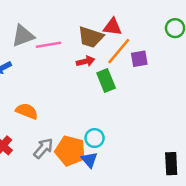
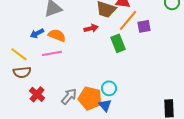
pink line: (49, 45) -> (52, 53), moved
red arrow: (86, 61) -> (91, 28), moved
orange semicircle: (27, 111) -> (57, 35), moved

